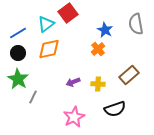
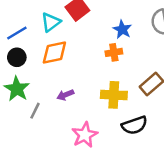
orange cross: (98, 49) -> (114, 52), turned 32
purple arrow: (73, 82) -> (65, 95), moved
yellow cross: (98, 84) -> (114, 95), size x1.5

